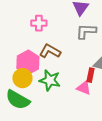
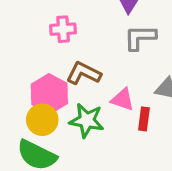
red rectangle: (91, 75) -> (144, 119), moved
pink triangle: (84, 88) -> (123, 100), moved

